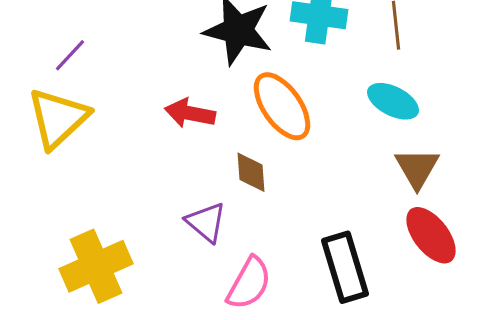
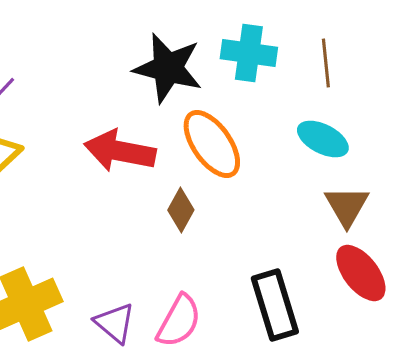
red arrow: (190, 113) -> (120, 151), size x1.4
brown diamond: (251, 172) -> (181, 210), turned 33
purple triangle: (206, 222) -> (115, 323), moved

